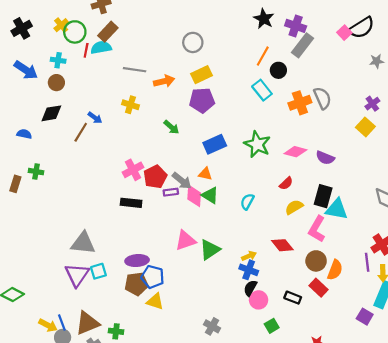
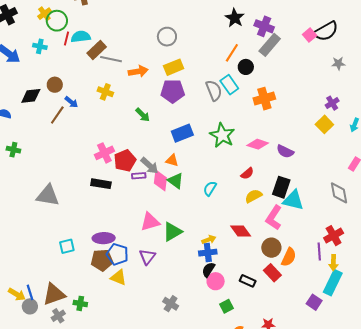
brown rectangle: (108, 32) -> (97, 50), moved
brown circle: (56, 83) -> (55, 85), moved
gray semicircle: (322, 98) -> (214, 90), moved
gray triangle: (83, 243) -> (48, 196), moved
blue cross: (249, 270) -> (208, 253), turned -30
purple triangle: (77, 275) -> (147, 257), moved, size x0.7

